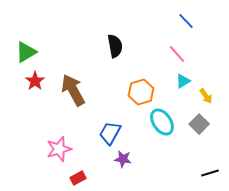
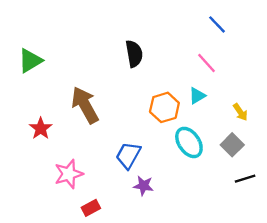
red star: (35, 81) -> (41, 128), moved
cyan triangle: (183, 81) -> (197, 96), moved
black line: (210, 173) -> (245, 179), moved

